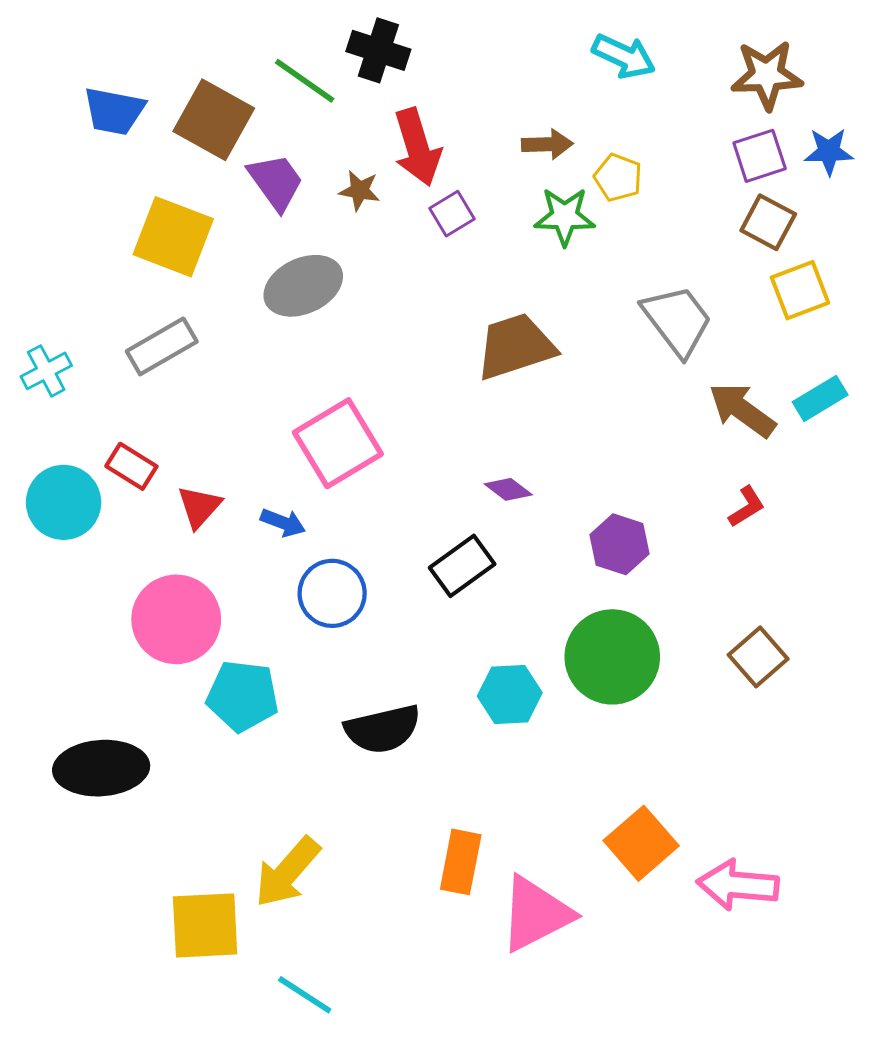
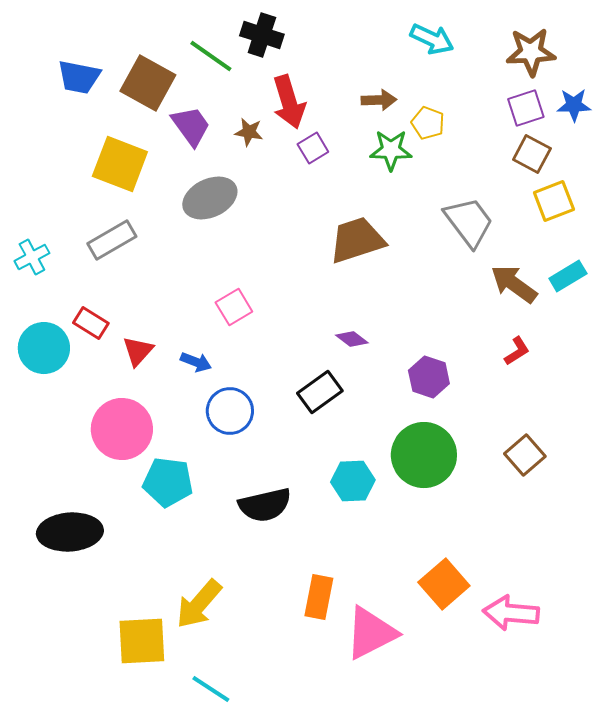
pink square: (338, 443) -> (234, 307), size x0.6

